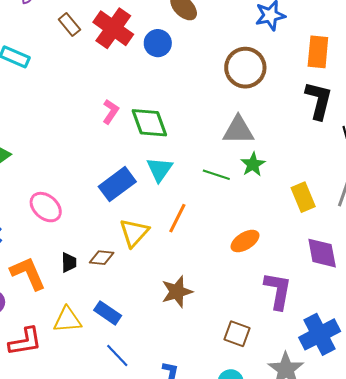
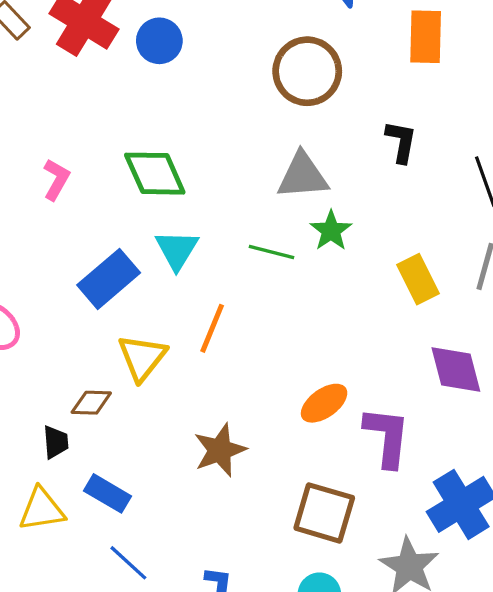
black L-shape: (319, 100) -> (401, 142), moved, size x0.7
pink L-shape: (111, 112) -> (56, 179), moved
orange ellipse: (245, 241) -> (324, 403), moved
black trapezoid: (69, 262) -> (56, 442), moved
brown square: (237, 334) -> (324, 513), size x1.4

